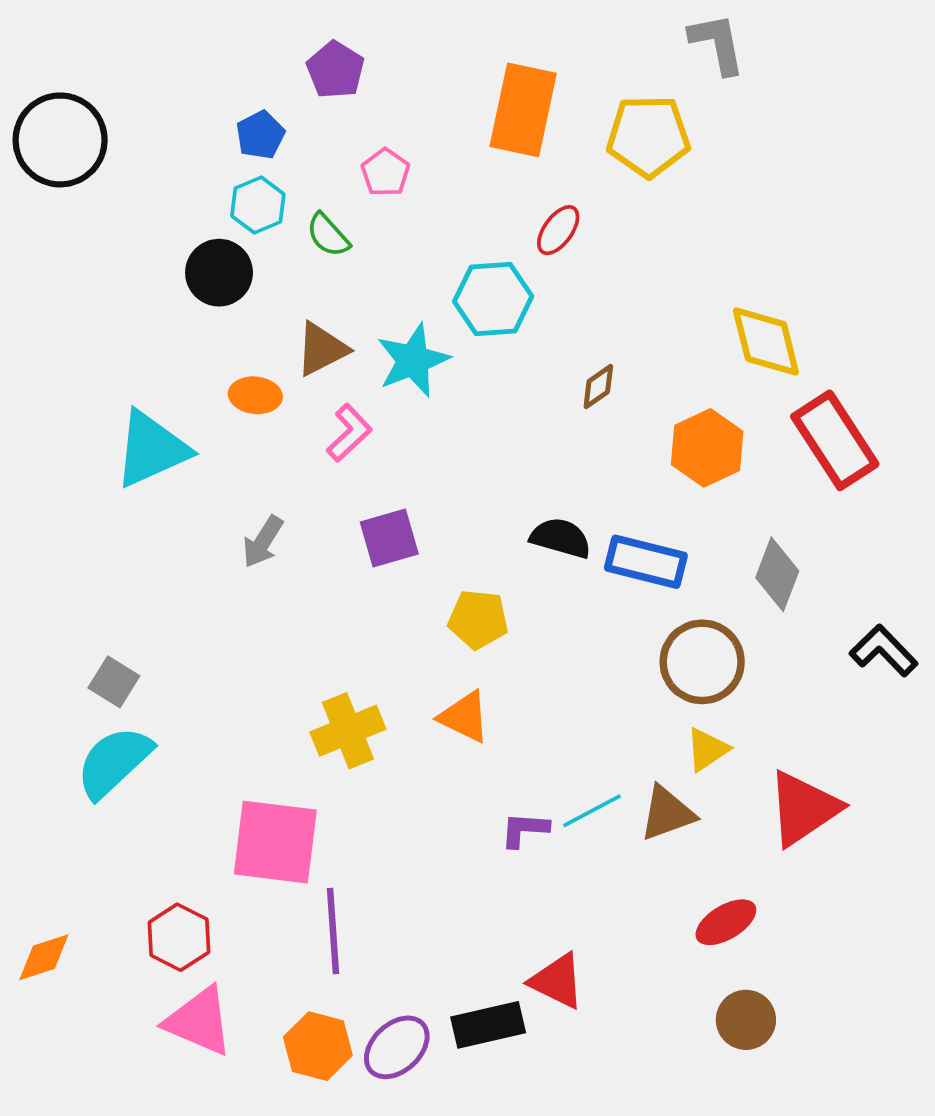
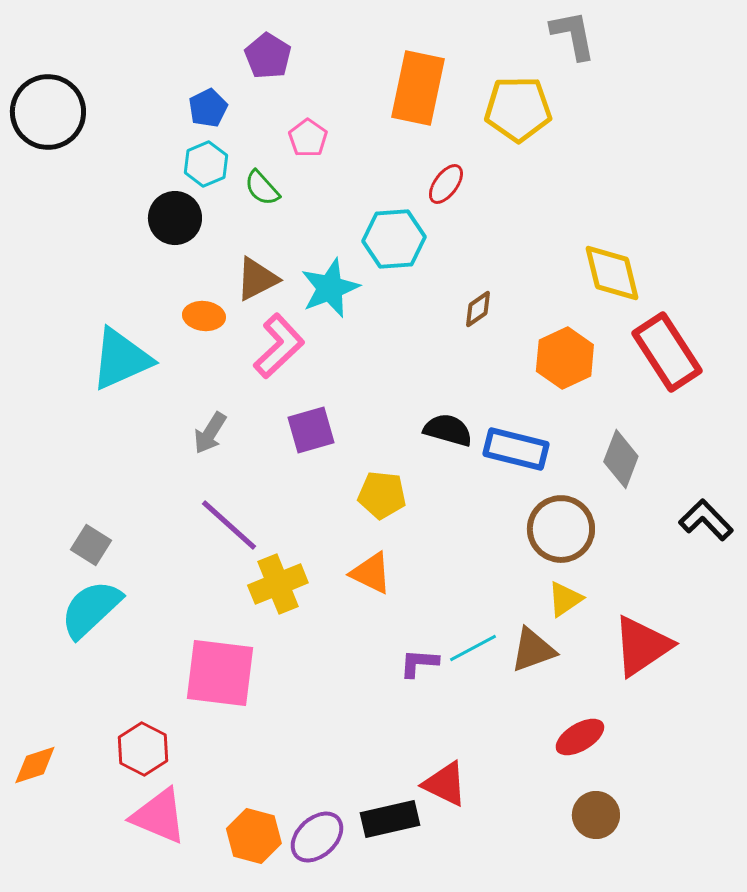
pink L-shape: (349, 433) -> (279, 346), size x1.4
purple line: (333, 931) -> (229, 525), moved, turned -44

